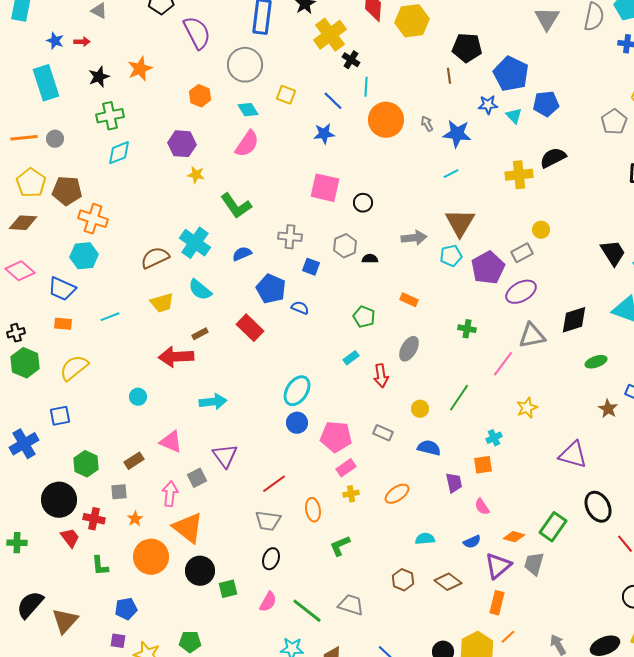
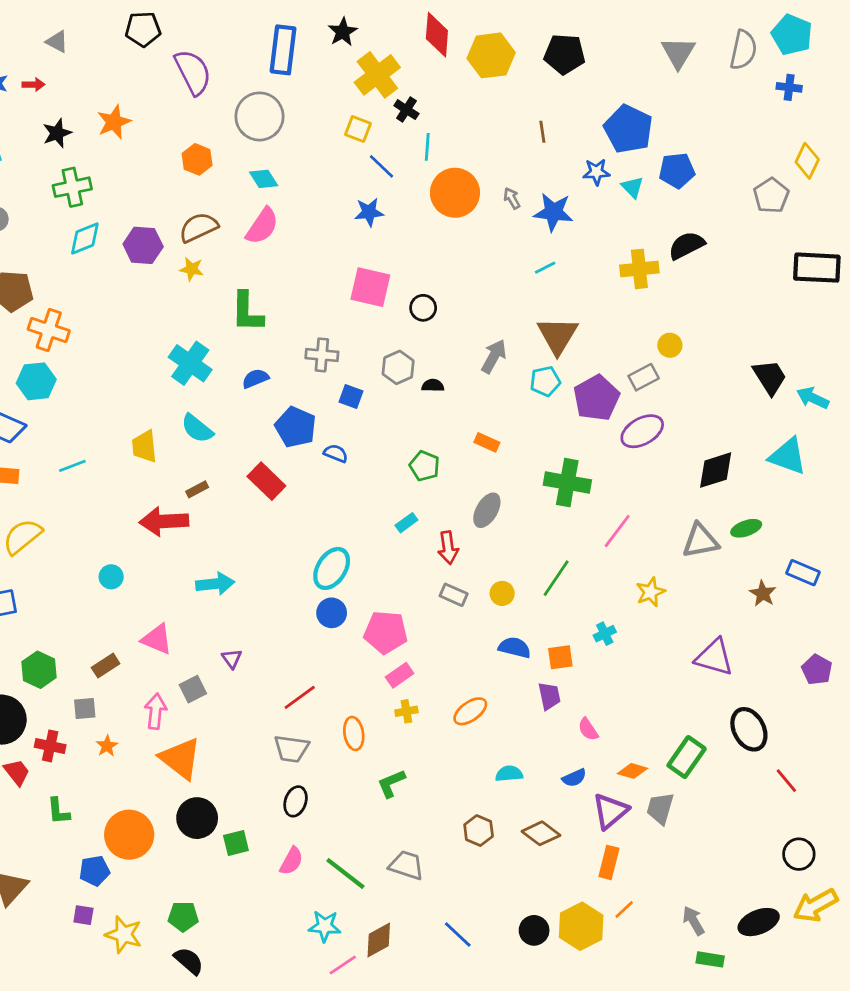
black pentagon: (467, 48) -> (565, 54), moved
yellow square: (286, 95) -> (358, 129), moved
purple hexagon: (182, 144) -> (143, 245), moved
green L-shape: (236, 206) -> (247, 312), turned 36
gray arrow: (414, 238) -> (494, 356), turned -55
brown semicircle: (155, 258) -> (198, 227), moved
yellow trapezoid: (162, 303) -> (144, 446), turned 100
green cross: (467, 329) -> (567, 483), size x1.8
gray triangle: (532, 336) -> (700, 541), moved
gray rectangle: (383, 433) -> (454, 595), moved
purple triangle: (225, 456) -> (232, 659), size x0.6
orange square: (483, 465) -> (560, 657), moved
orange circle: (151, 557) -> (129, 835), moved

